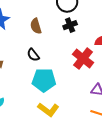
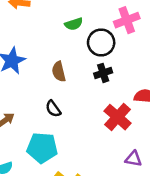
cyan pentagon: (44, 80) -> (42, 148), moved

